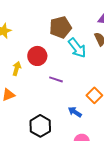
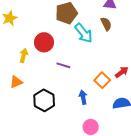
blue arrow: (75, 112) -> (83, 97), turned 48
black hexagon: (40, 126) -> (44, 100), moved

